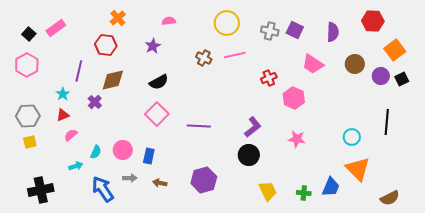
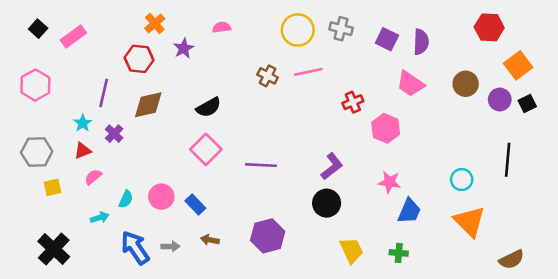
gray cross: (270, 31) -> (341, 29), moved
purple semicircle: (333, 32) -> (421, 42), moved
black square: (29, 34) -> (38, 29), moved
purple star: (153, 46) -> (184, 48), moved
purple cross: (95, 102) -> (114, 134), moved
yellow square: (30, 142) -> (52, 187), moved
blue rectangle: (149, 156) -> (195, 204), turned -56
gray arrow: (130, 178) -> (171, 246), moved
blue trapezoid: (331, 187) -> (409, 211), moved
black cross: (41, 190) -> (54, 249), turned -35

